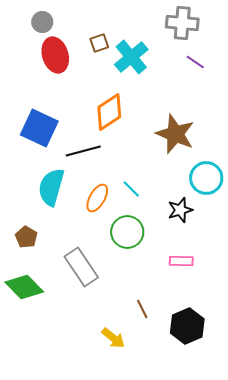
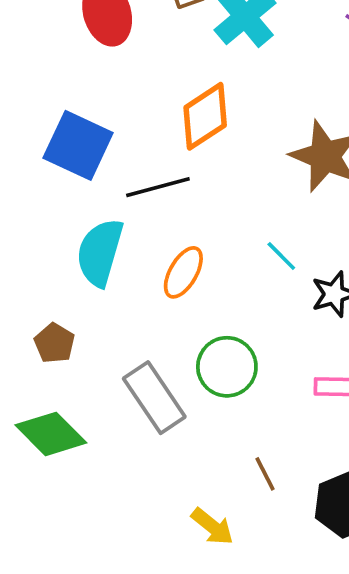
cyan line: (131, 189) -> (281, 256), moved
green circle: (127, 232) -> (227, 367), moved

